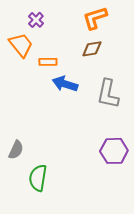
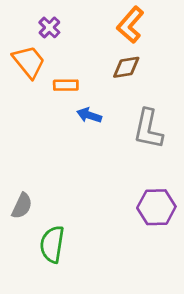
orange L-shape: (95, 18) -> (130, 25), turned -32
blue arrow: (65, 84) -> (89, 115), size x0.7

